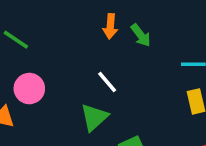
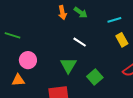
white line: (107, 82) -> (80, 42), moved

